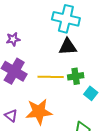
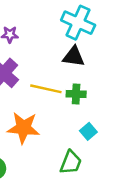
cyan square: (91, 93) -> (88, 131), moved

